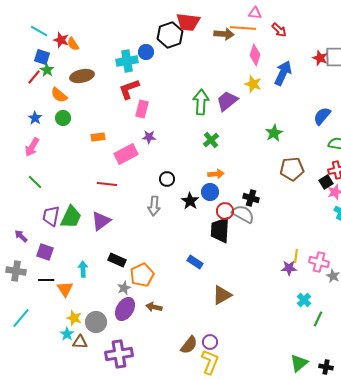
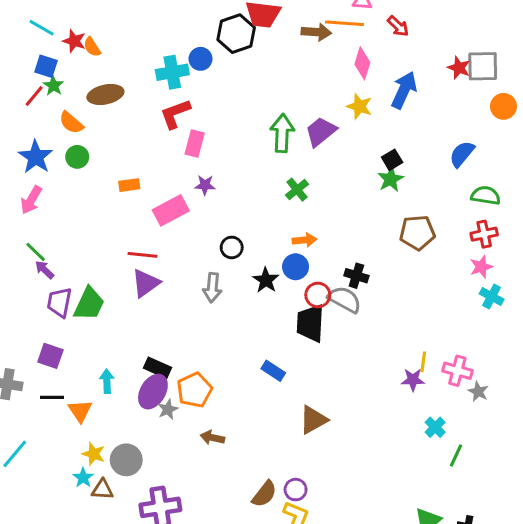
blue star: (35, 118) -> (36, 157), size x1.6
black square: (326, 182) -> (392, 160), moved
purple triangle: (101, 221) -> (146, 283), moved
purple arrow: (21, 236) -> (45, 270), moved
purple ellipse: (125, 309) -> (153, 392), moved

